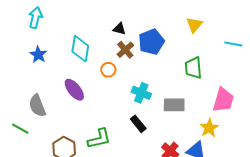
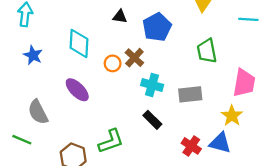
brown cross: (125, 50) -> (134, 58), moved

